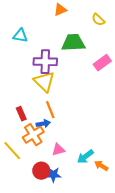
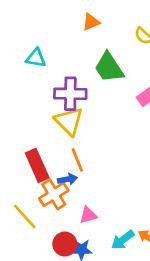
green trapezoid: (73, 43) -> (109, 68), turned -120
red rectangle: (21, 114) -> (37, 165), size x1.6
cyan arrow: (85, 157) -> (123, 240), moved

